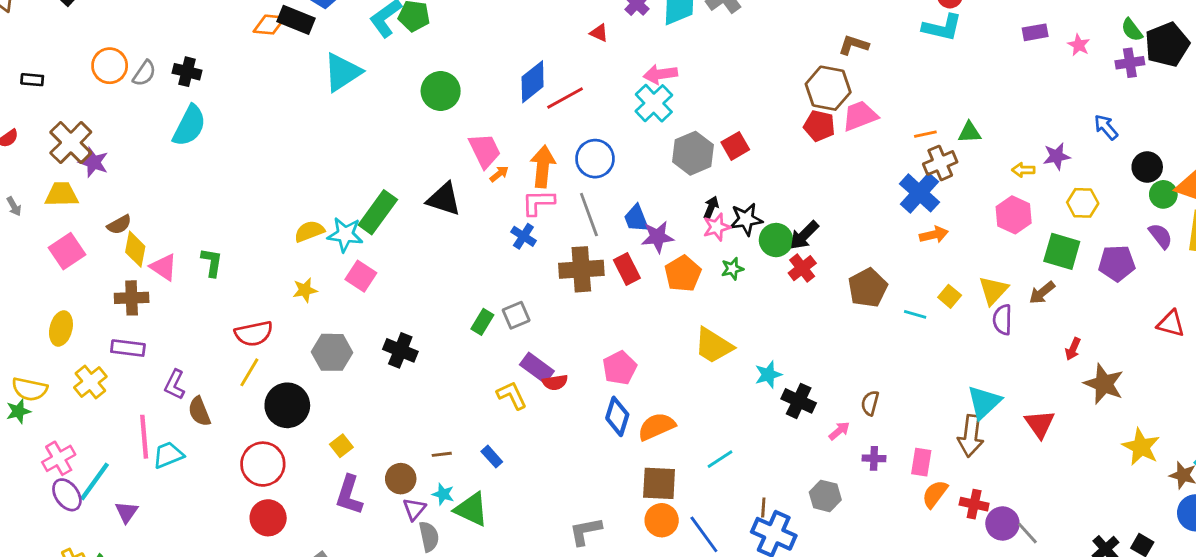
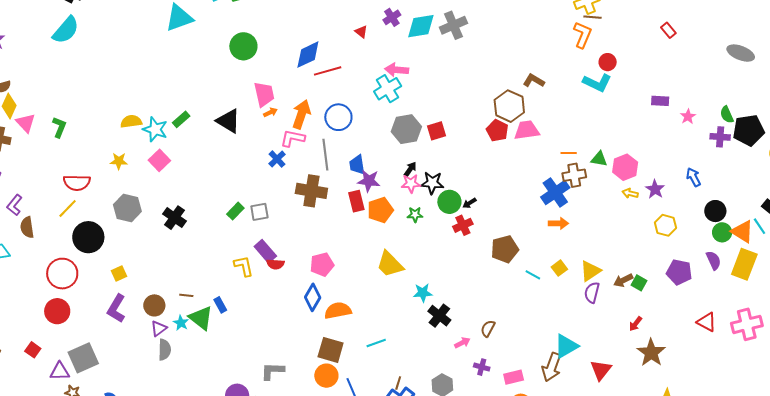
purple star: (1057, 156) -> (655, 189), turned 30
green rectangle: (378, 212) -> (181, 119), size x0.6
pink hexagon: (1014, 215) -> (625, 167), moved
black arrow: (804, 235) -> (470, 203), size x0.6
green square: (1062, 251) -> (639, 283), moved, size x0.6
red rectangle: (627, 269) -> (356, 201), moved
pink rectangle: (921, 462) -> (514, 377), turned 54
green triangle: (471, 509) -> (201, 318), moved

